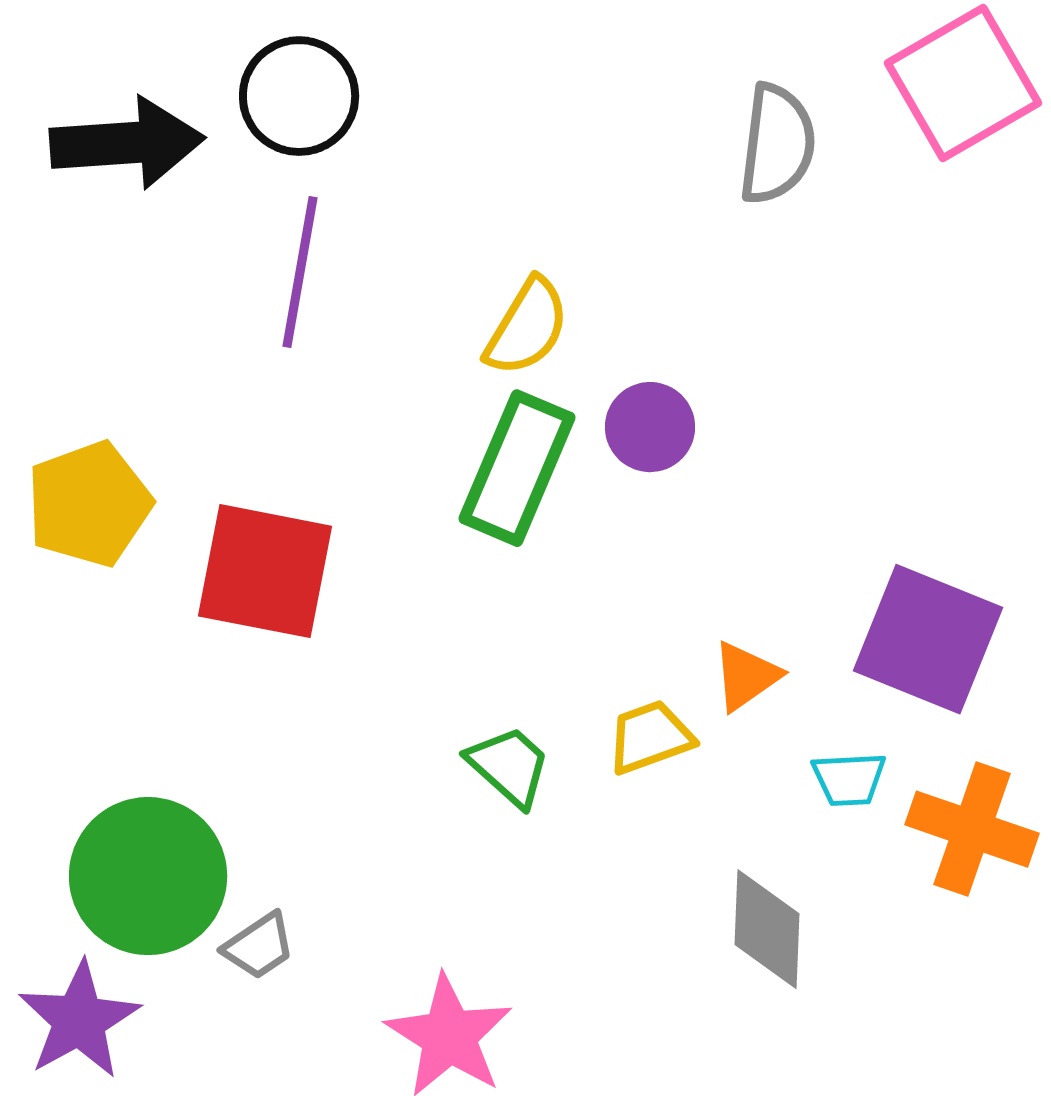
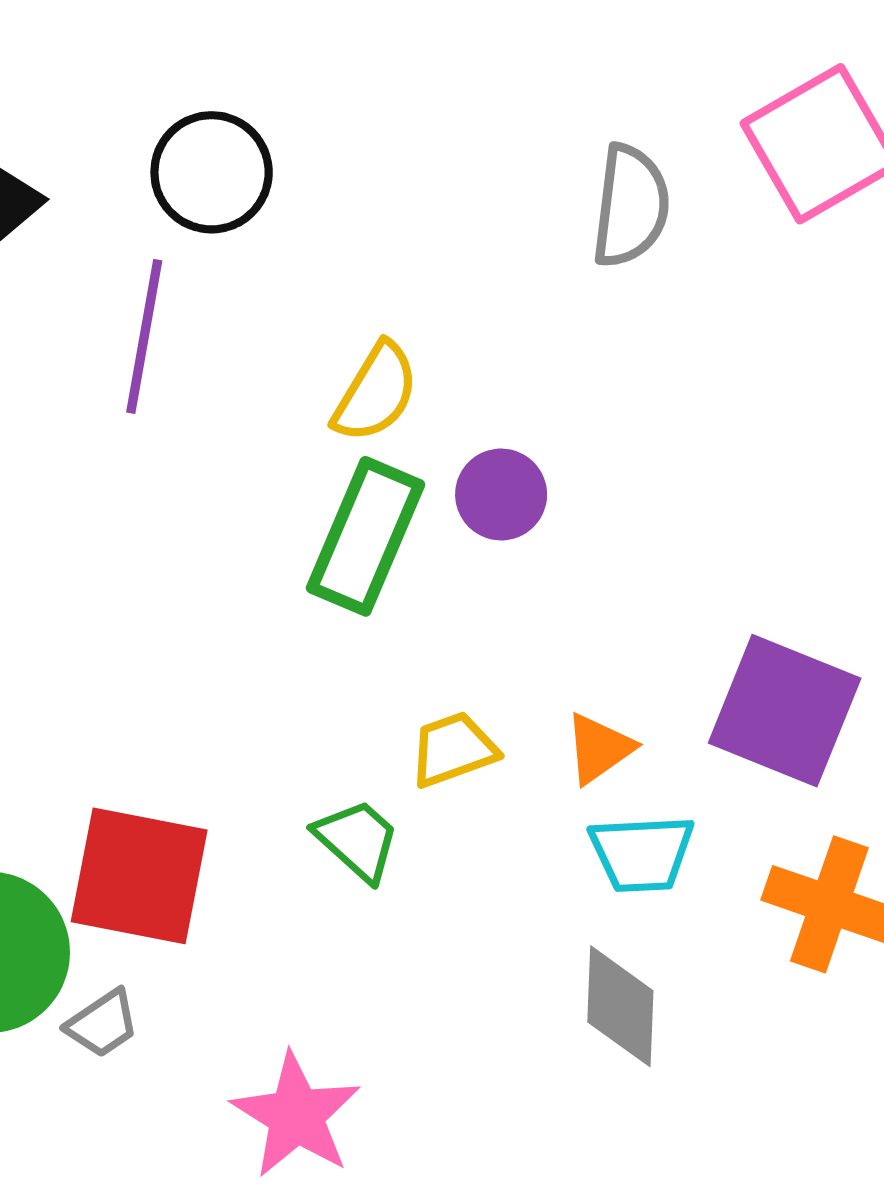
black circle: (299, 96) -> (212, 172), moved
red square: (265, 571) -> (139, 876), moved
yellow trapezoid: (650, 737) -> (453, 749), moved
cyan trapezoid: (849, 779) -> (642, 853), moved, size x1.4

